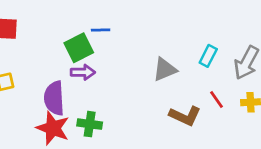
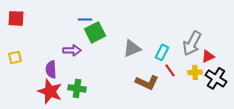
green square: (79, 48) -> (95, 32), moved
cyan rectangle: (208, 56) -> (162, 52), moved
purple semicircle: (54, 98) -> (51, 69), size x0.7

